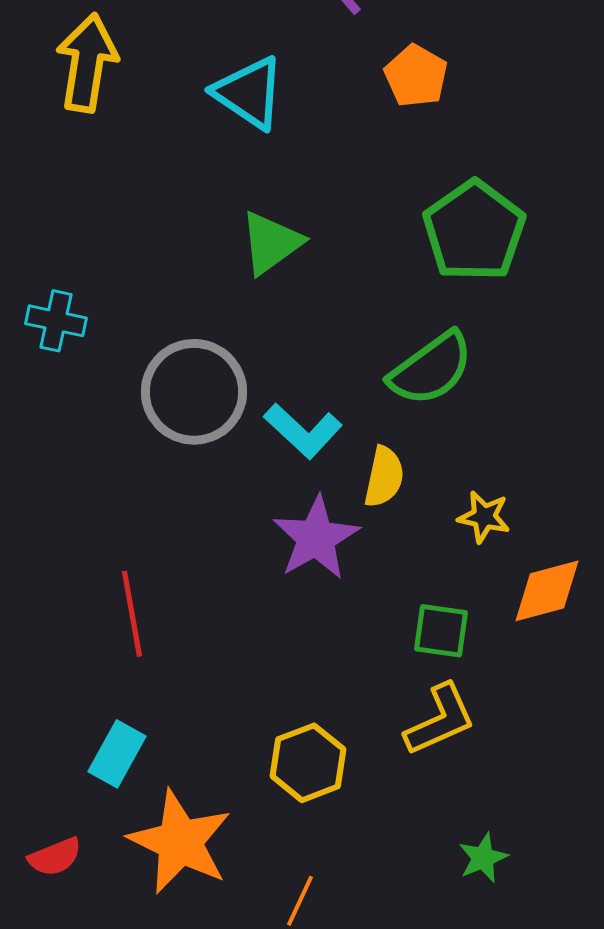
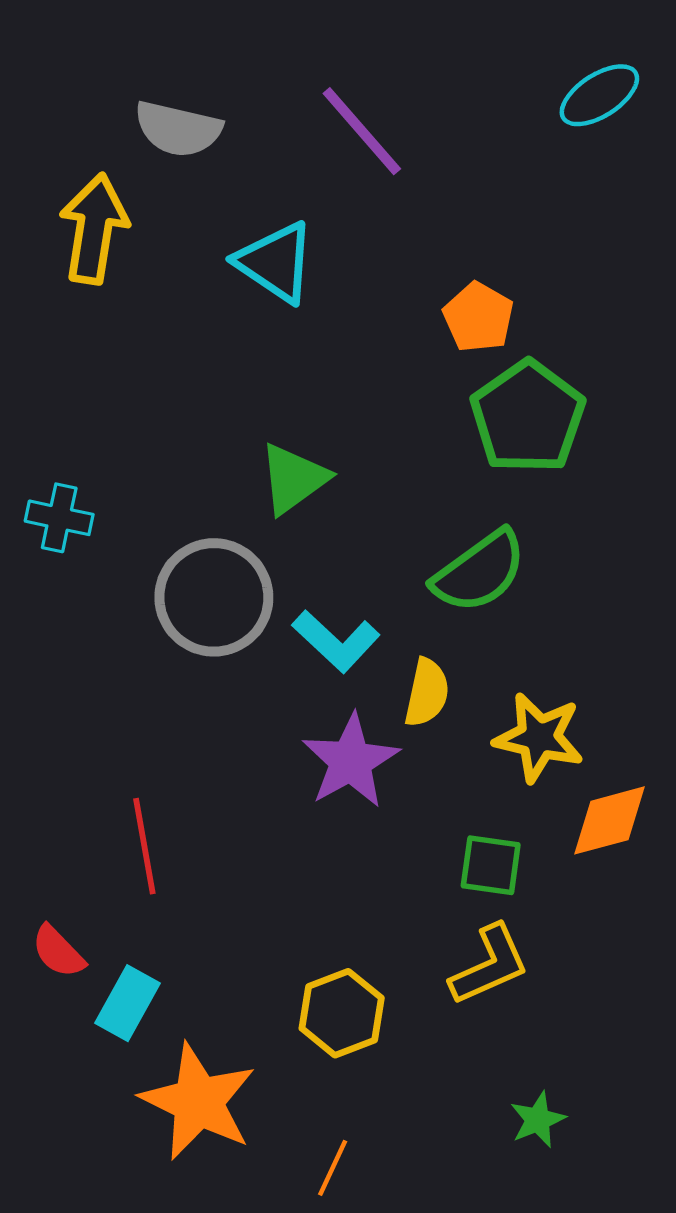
orange pentagon: (416, 76) -> (478, 317), moved
green triangle: (271, 243) -> (293, 479), moved
yellow star: (484, 517) -> (539, 737), size x1.5
red semicircle: (55, 857) -> (58, 952), moved, turned 68

